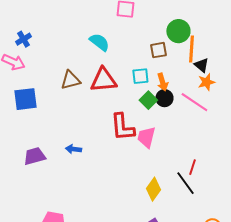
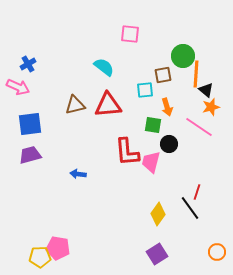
cyan square: (140, 76) -> (145, 90), moved
black circle: (164, 98) -> (169, 144), moved
green square: (148, 100) -> (153, 125), turned -36
purple trapezoid: (34, 156) -> (30, 155), moved

